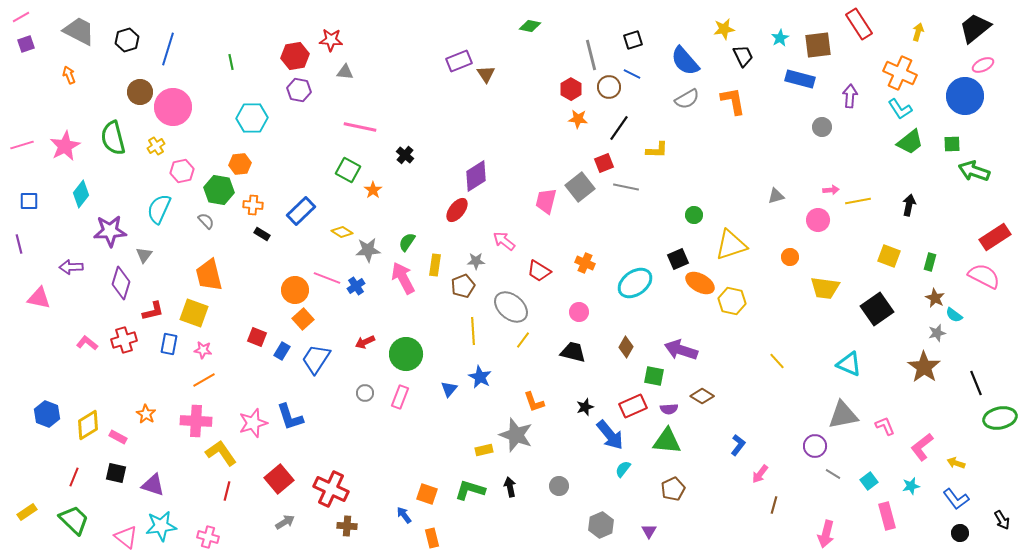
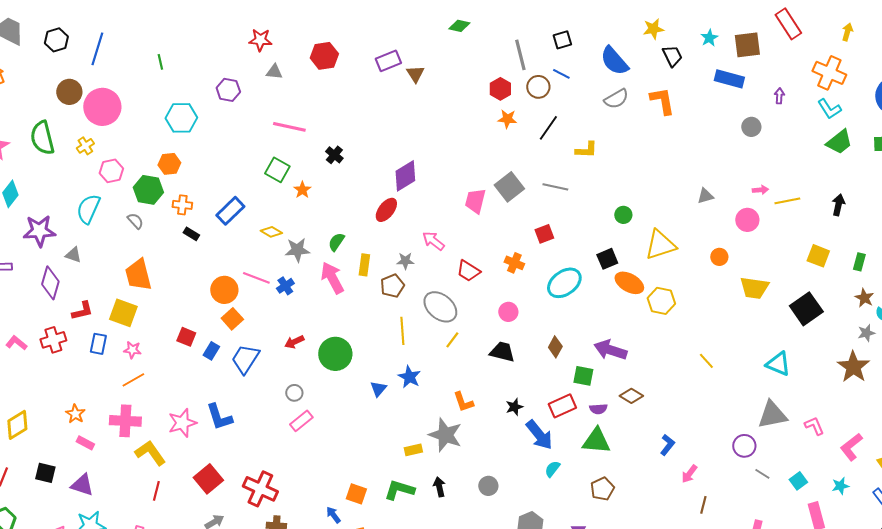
red hexagon: (295, 56) -> (324, 56), moved
purple arrow: (850, 96) -> (779, 96), size x0.7
red square: (604, 163) -> (544, 234), moved
gray triangle: (144, 255) -> (73, 255), turned -48
pink rectangle: (400, 397) -> (301, 421), moved, turned 30
pink rectangle: (118, 437) -> (85, 443), moved

